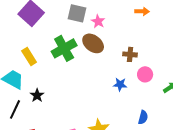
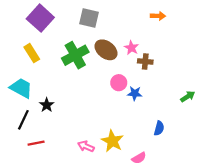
pink star: (98, 21) -> (131, 48), moved
yellow rectangle: (29, 56) -> (32, 53), moved
pink circle: (145, 74) -> (119, 83), moved

